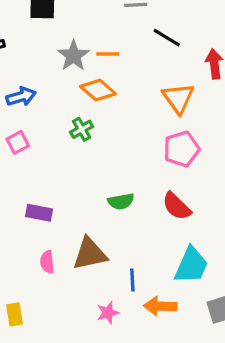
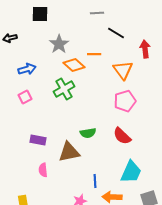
orange line: (108, 54) -> (94, 54), moved
green cross: (82, 129) -> (64, 89), size x1.5
brown triangle: (90, 254) -> (69, 152), moved

